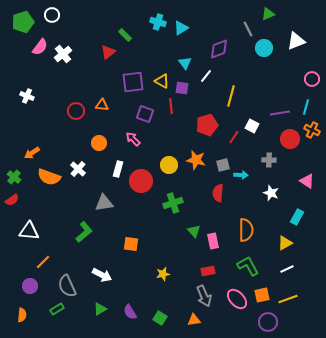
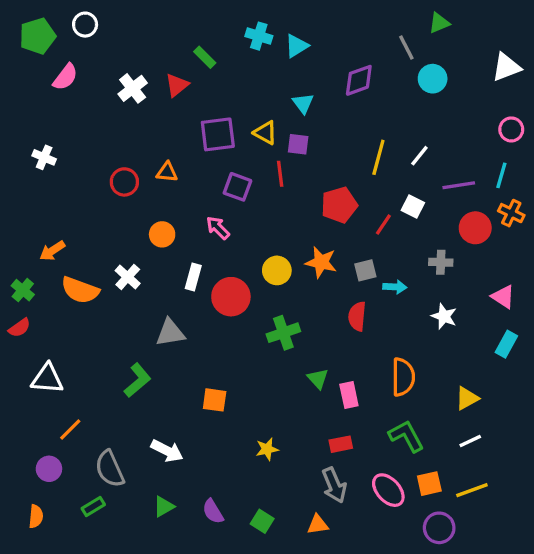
white triangle: (296, 41) -> (506, 67), moved
white cross: (63, 54) -> (133, 88), moved
white line: (206, 76) -> (419, 156), moved
cyan rectangle: (297, 217) -> (506, 344), moved

